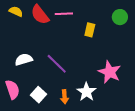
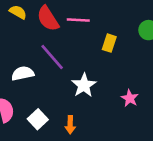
purple line: (57, 64) -> (52, 57), moved
pink star: (110, 72) -> (130, 98), size x0.6
white star: (87, 92) -> (84, 85), moved

